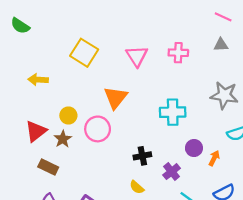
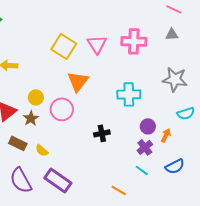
yellow square: (84, 53) -> (64, 46), moved
pink cross: (178, 53) -> (134, 41), size x1.4
purple cross: (172, 172) -> (145, 147), moved
yellow semicircle: (137, 187) -> (42, 150), moved

